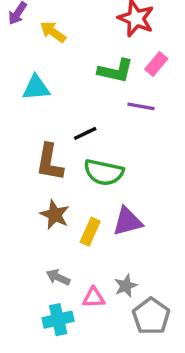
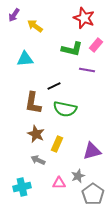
purple triangle: (127, 221) -> (92, 151), moved
gray arrow: (58, 277) -> (38, 160), moved
cyan cross: (58, 320) -> (22, 187), moved

